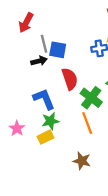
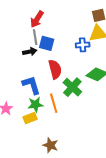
red arrow: (26, 23) -> (37, 19), moved
orange line: (87, 123) -> (54, 103), moved
brown star: (82, 161) -> (50, 145), moved

